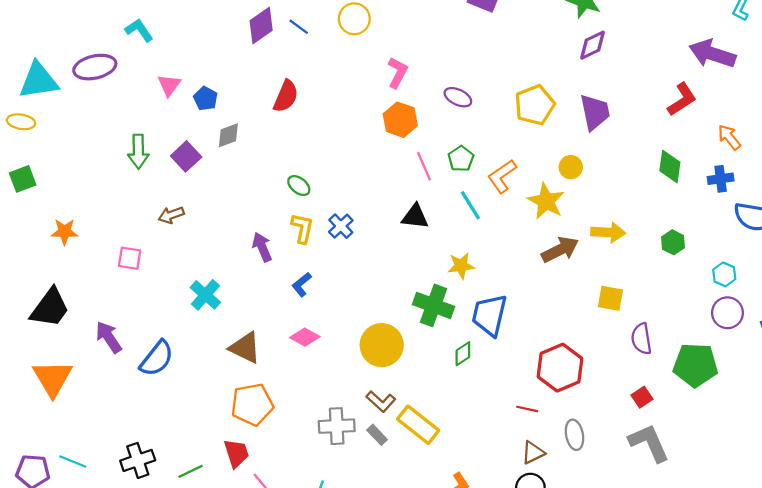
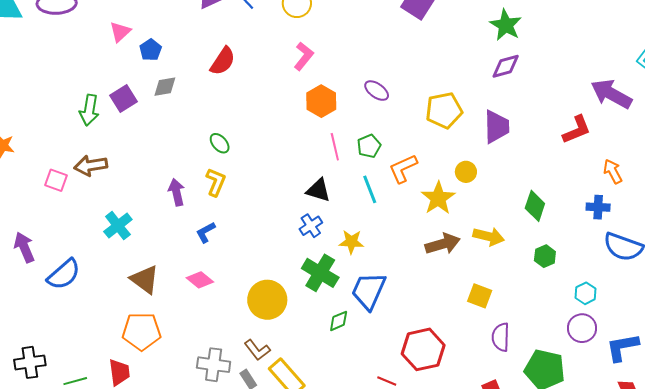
pink L-shape: (397, 72) -> (304, 56), moved
green arrow: (138, 152) -> (89, 110), moved
green diamond: (670, 167) -> (535, 206), moved
brown arrow: (171, 215) -> (91, 166), moved, size x1.4
blue cross: (341, 226) -> (311, 226), moved

